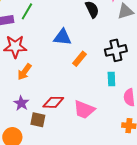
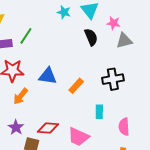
blue triangle: (62, 37) -> (48, 76), moved
cyan rectangle: (111, 79) -> (99, 112), moved

